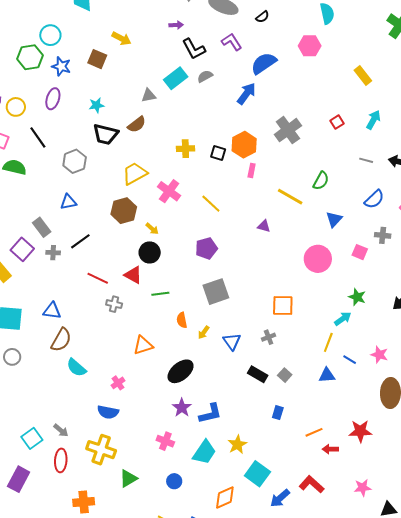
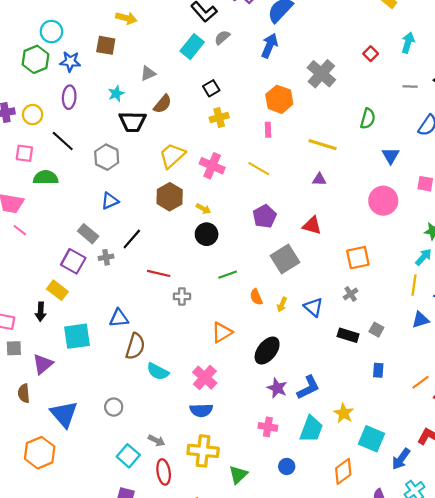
gray triangle: (149, 96) -> (148, 73), moved
black square: (218, 153) -> (211, 88), moved, turned -35
pink rectangle: (252, 171) -> (268, 130), moved
yellow line: (290, 197) -> (323, 145), moved
red triangle: (133, 275) -> (312, 226), moved
gray circle: (12, 357) -> (114, 407), moved
pink cross: (118, 383) -> (205, 378), size x1.6

